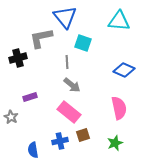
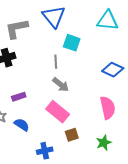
gray L-shape: (41, 38) -> (17, 29), moved
blue cross: (60, 141) -> (45, 151), moved
blue semicircle: (33, 150) -> (22, 125), moved, turned 133

